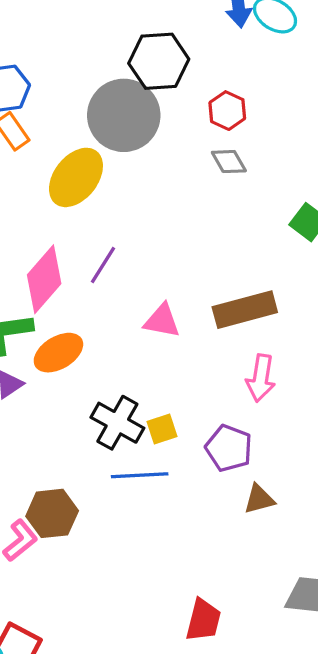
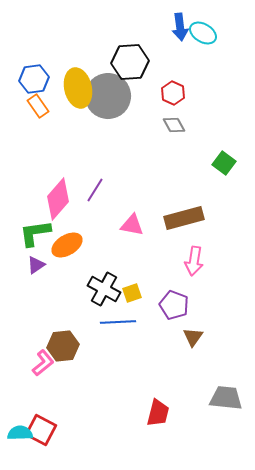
yellow ellipse: (76, 177) -> (78, 88), moved, turned -51
brown triangle: (259, 499) -> (193, 337), turned -40

